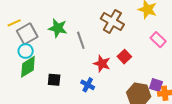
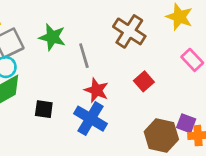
red star: (102, 64) -> (96, 90), moved
blue cross: (88, 85) -> (91, 119), size x1.6

